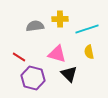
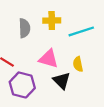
gray semicircle: (35, 26) -> (24, 28), turned 96
yellow semicircle: (89, 52) -> (78, 64), moved

